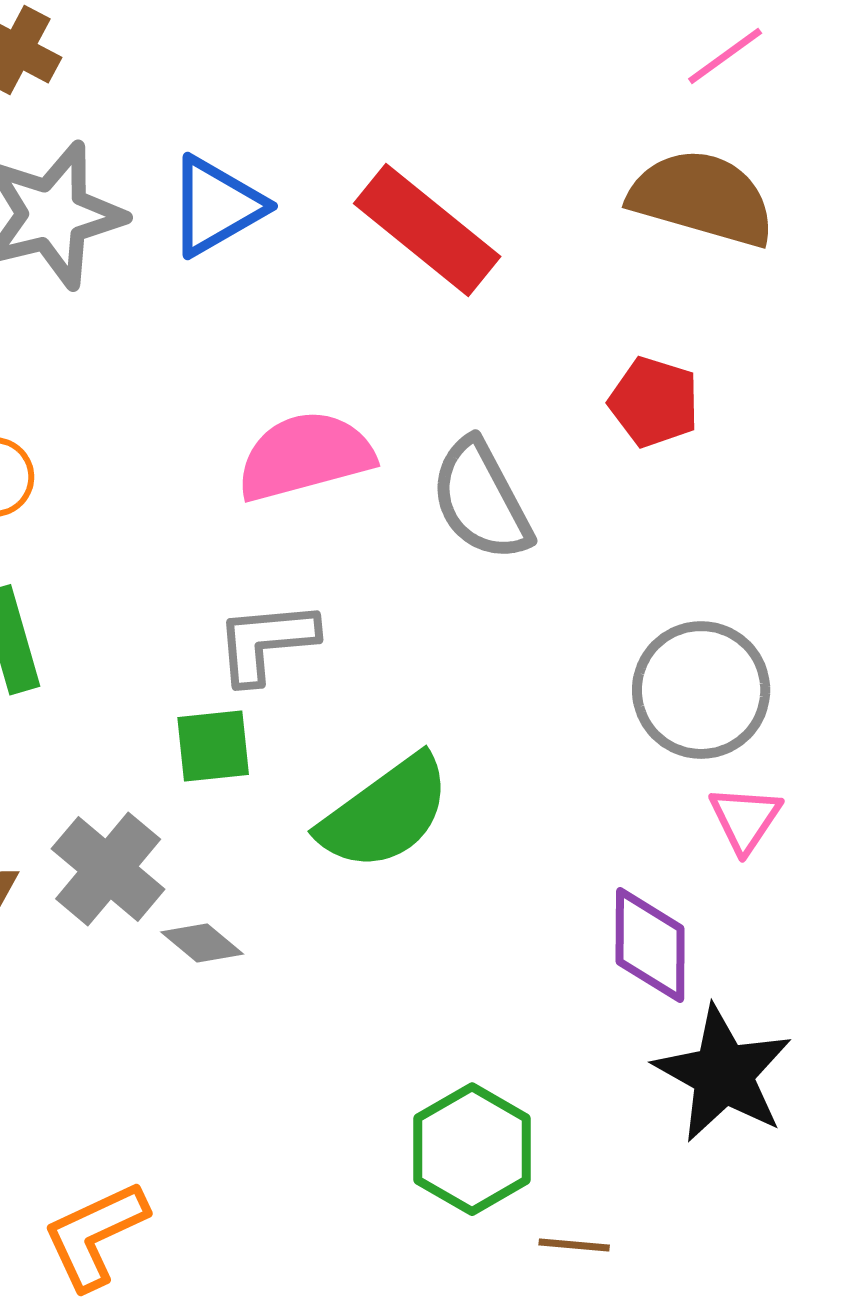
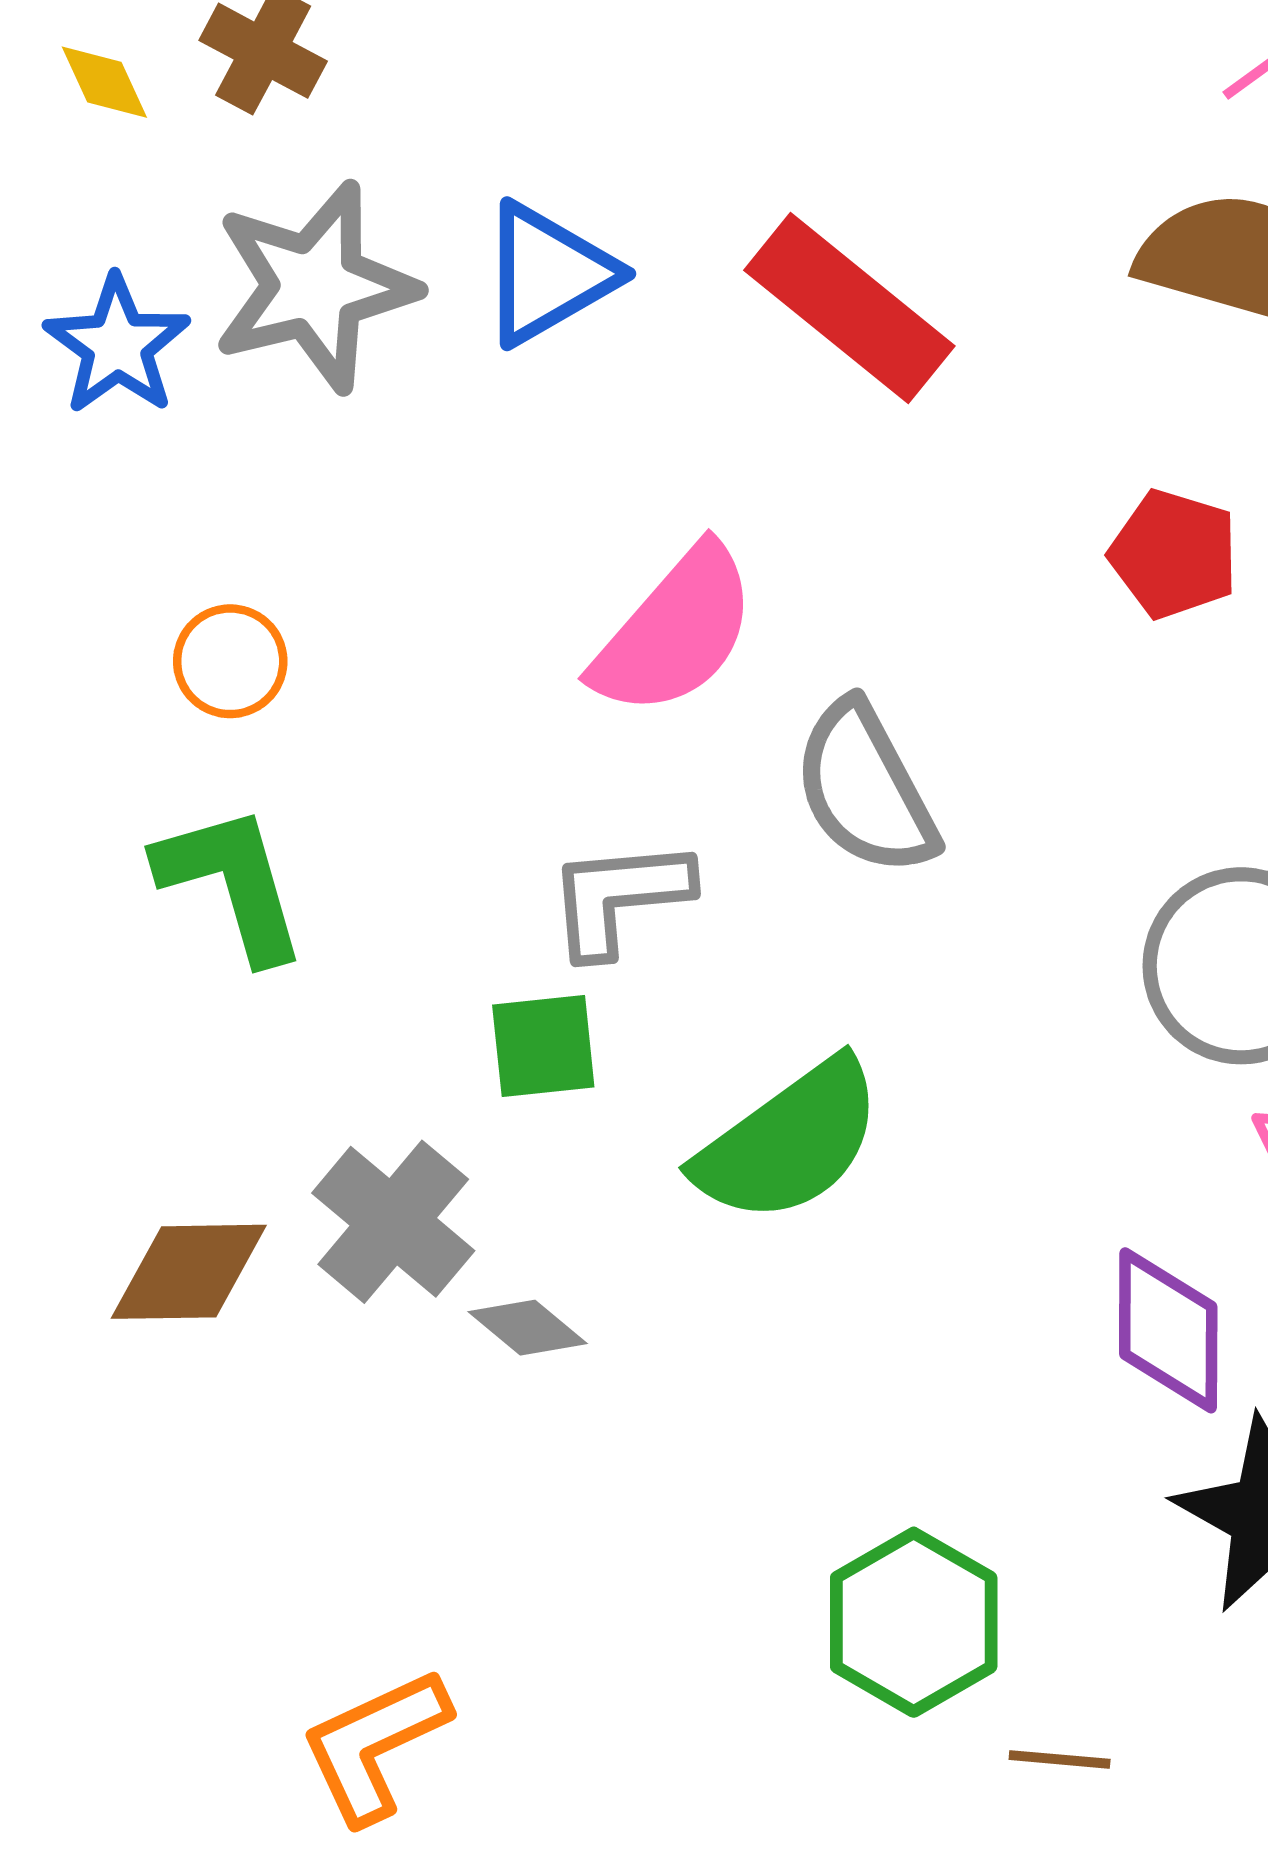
pink semicircle: (305, 456) -> (675, 631), turned 146
gray semicircle: (481, 500) -> (865, 789), moved

